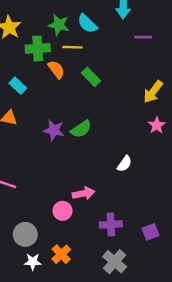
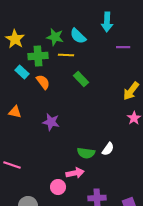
orange semicircle: (56, 69) -> (43, 82), moved
cyan rectangle: (18, 86) -> (22, 72), moved
green semicircle: (81, 129) -> (86, 153), moved, turned 42

